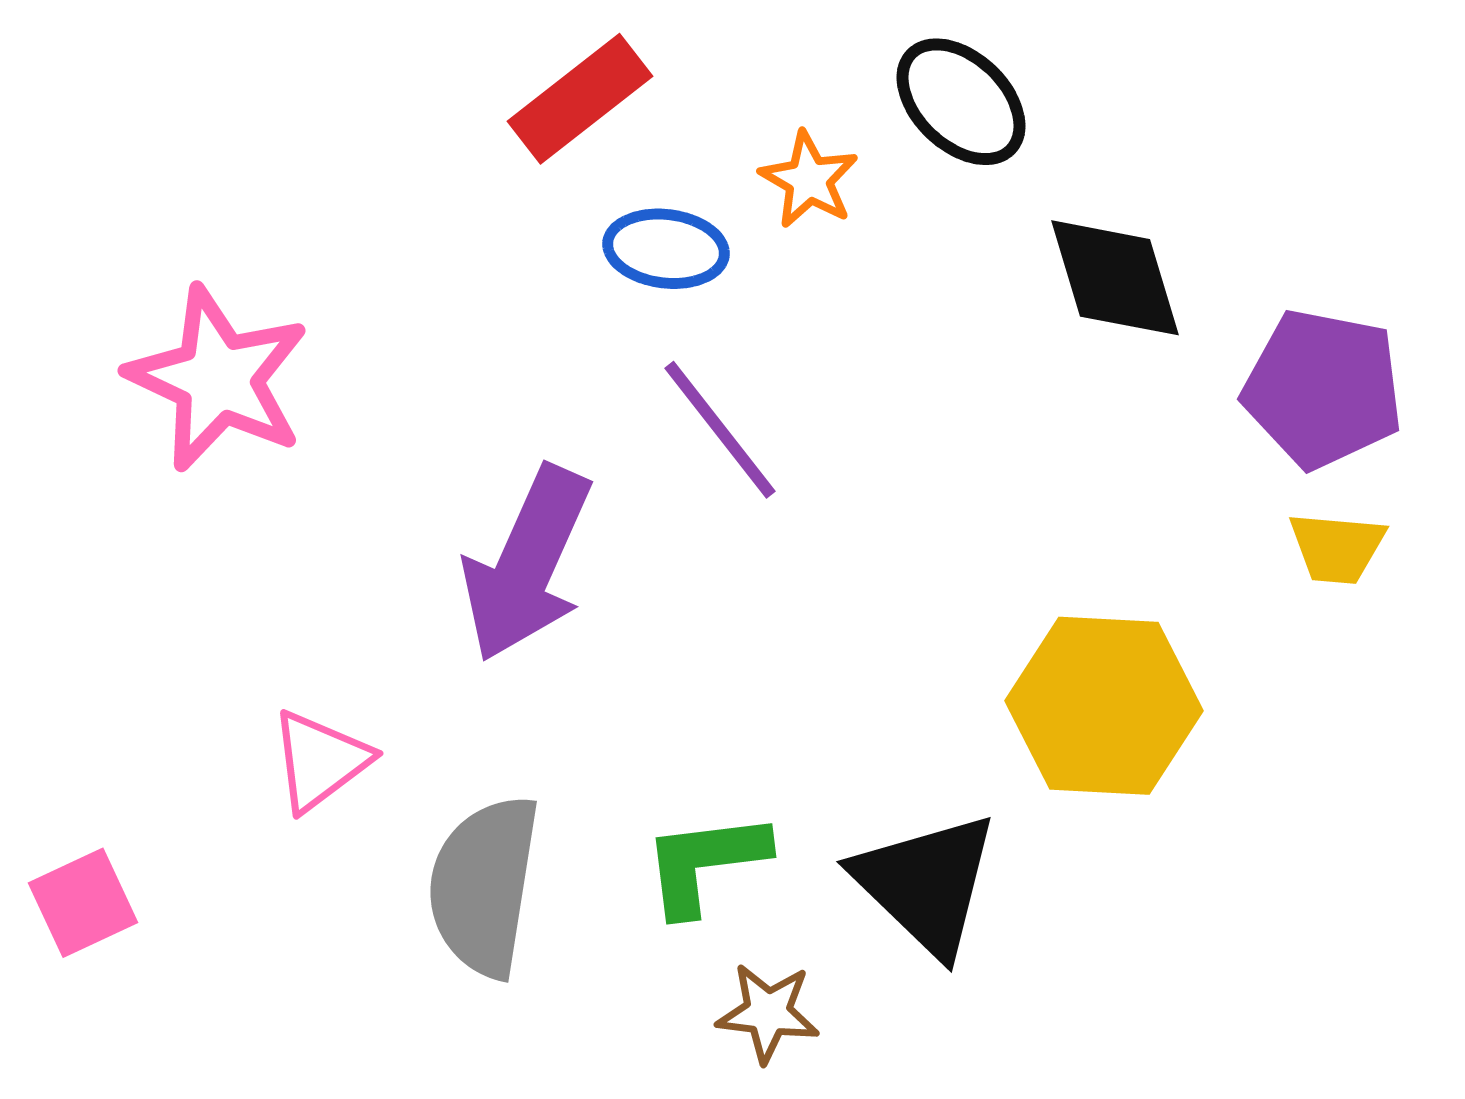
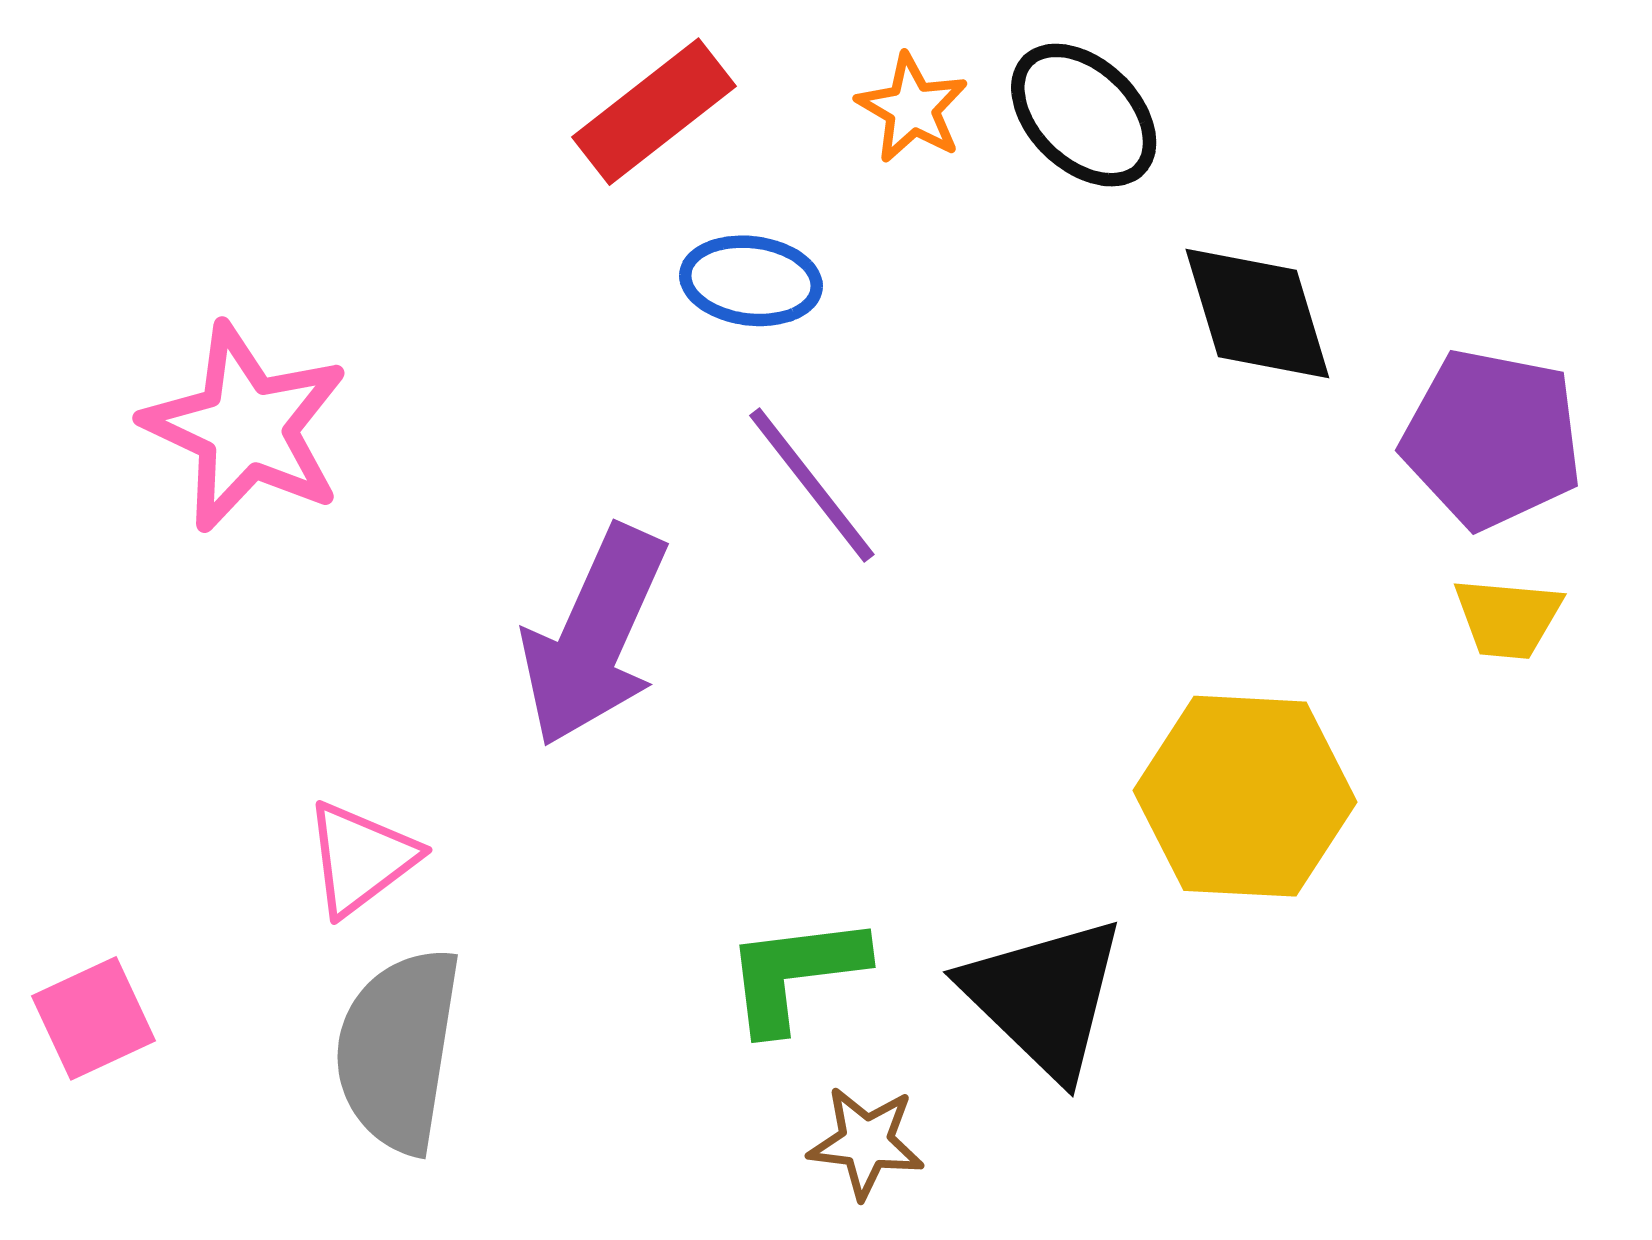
orange star: (809, 180) -> (912, 108), moved
gray semicircle: (484, 886) -> (398, 1050), moved

